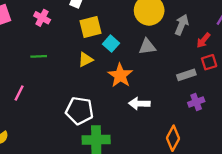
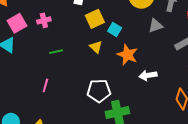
pink cross: (42, 18) -> (44, 20), moved, turned -32
gray triangle: (147, 47) -> (156, 26), moved
yellow triangle: (86, 59) -> (96, 47), turned -40

